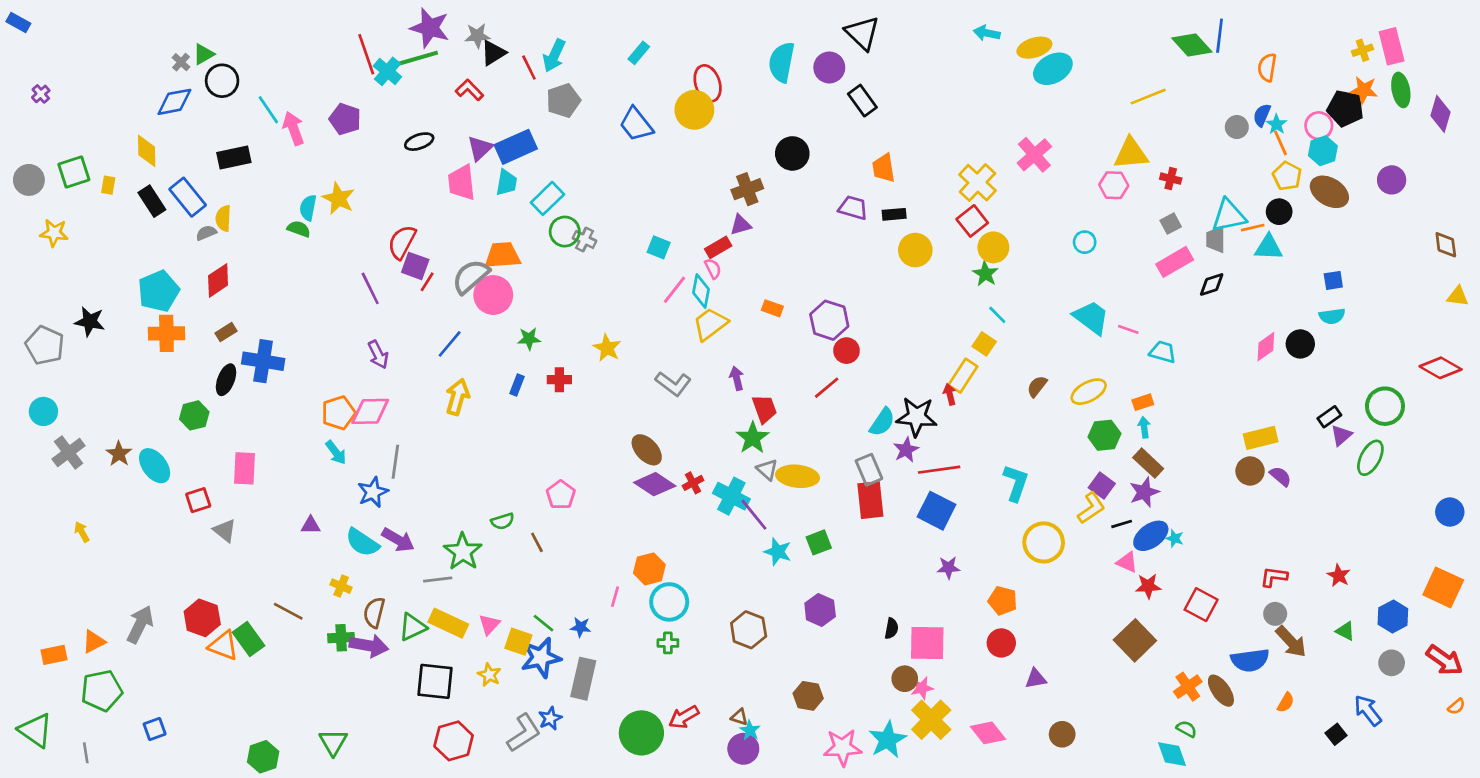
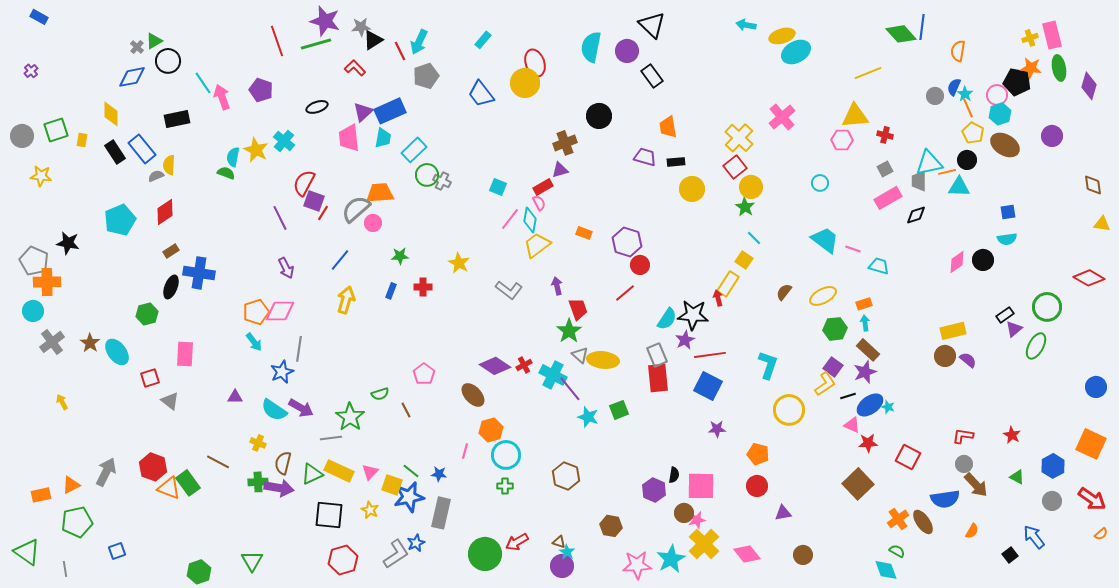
blue rectangle: (18, 22) -> (39, 17), moved
cyan cross: (387, 71) -> (284, 141), moved
pink circle: (493, 295) -> (373, 223), size x0.6
orange cross: (166, 333) -> (47, 282), moved
brown ellipse: (647, 450) -> (473, 395), moved
purple hexagon: (820, 610) -> (654, 490), moved

